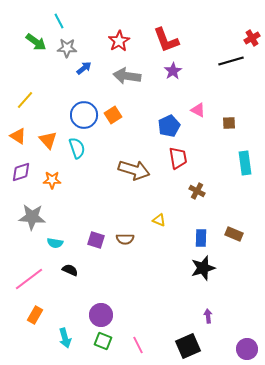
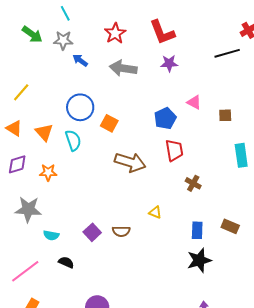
cyan line: (59, 21) -> (65, 13), moved
blue arrow: (84, 68) -> (80, 60), turned -105
purple star: (173, 71) -> (169, 63), turned 30
orange square: (113, 115) -> (109, 123), moved, turned -30
purple square: (96, 240) -> (92, 232), turned 30

